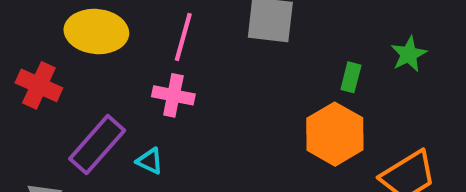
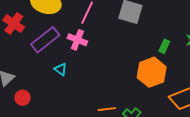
purple rectangle: (97, 145) -> (45, 40), moved

